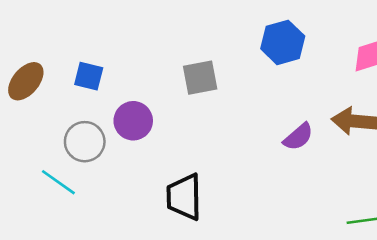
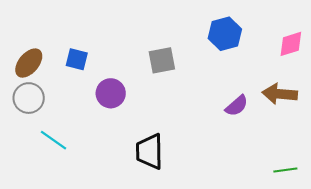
gray circle: (85, 142) -> (29, 98), moved

